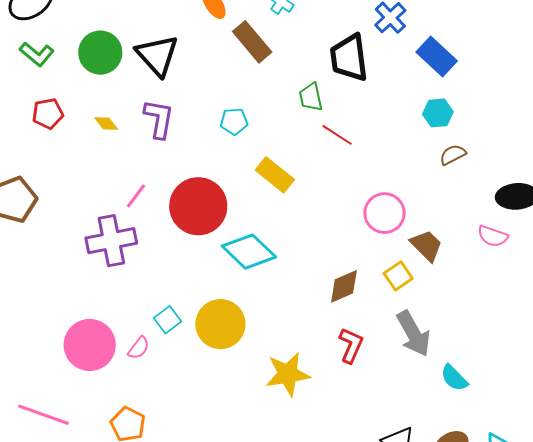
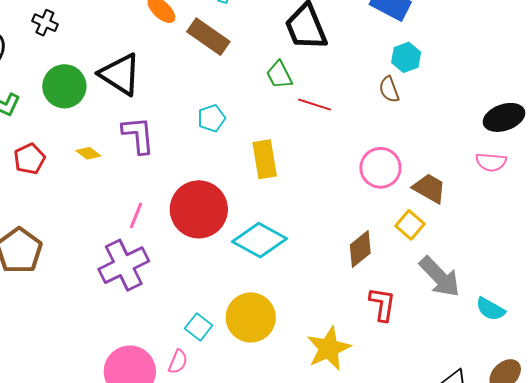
brown semicircle: (453, 155) -> (389, 89), moved, turned -68
yellow rectangle: (275, 175) -> (265, 159), turned 57

